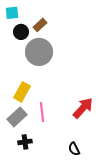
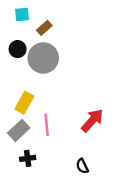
cyan square: (12, 13) -> (22, 14), moved
black circle: (21, 32) -> (18, 49), moved

